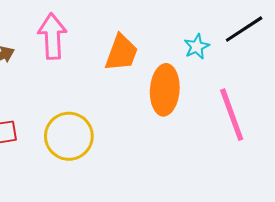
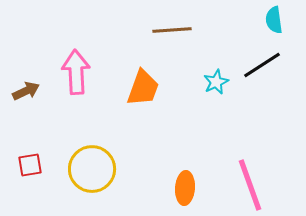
orange ellipse: (165, 90) -> (185, 188), moved, size x0.7
pink line: (232, 115) -> (250, 185), moved

